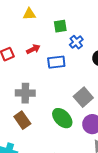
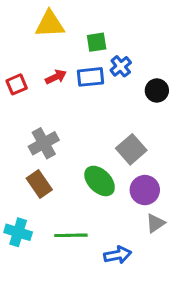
yellow triangle: (29, 14) -> (50, 24), size x1.5
blue rectangle: (56, 62) -> (90, 77), moved
gray cross: (25, 93) -> (44, 143), turned -30

